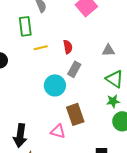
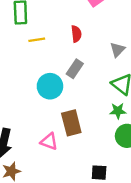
red semicircle: (68, 47) -> (76, 34), moved
gray triangle: (108, 50) -> (117, 50), turned -48

